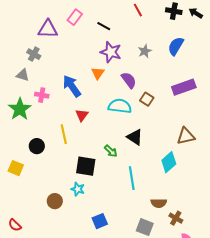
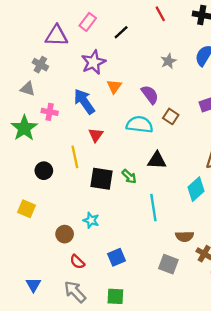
black line: (104, 26) -> (121, 32), turned -72
purple star: (111, 52) -> (93, 62), moved, turned 30
black triangle: (135, 137) -> (157, 160), turned -30
black square: (86, 166) -> (101, 179), moved
yellow square: (16, 168) -> (27, 209), moved
red semicircle: (15, 225) -> (77, 262), moved

